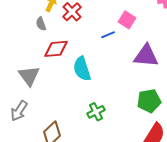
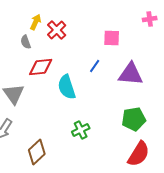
pink square: (127, 20) -> (112, 38), turned -30
blue line: (108, 35) -> (95, 66), moved, turned -32

